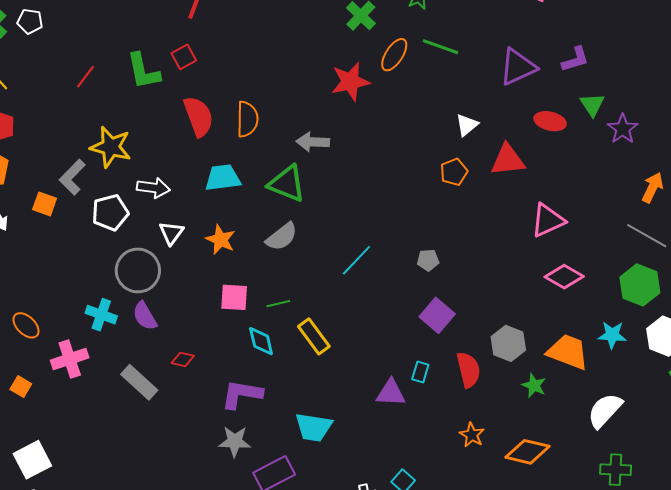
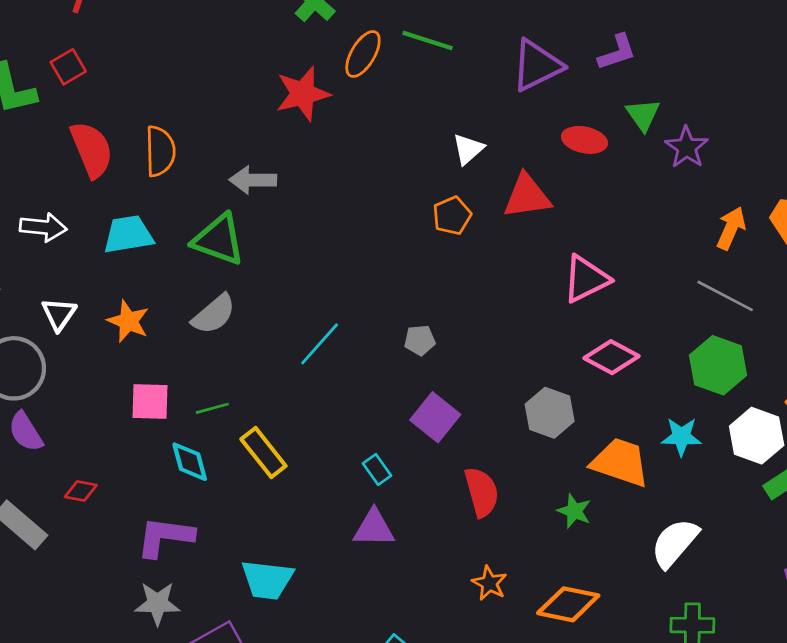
white arrow: (153, 188) -> (43, 227), moved
gray hexagon: (508, 343) -> (550, 413), moved
cyan rectangle: (420, 372) -> (377, 469), moved, turned -50

